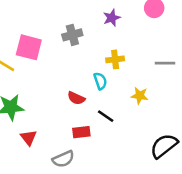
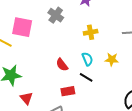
gray cross: (72, 35) -> (56, 15), turned -35
cyan semicircle: (100, 81) -> (87, 59), moved
red semicircle: (76, 98) -> (62, 65), turned 32

